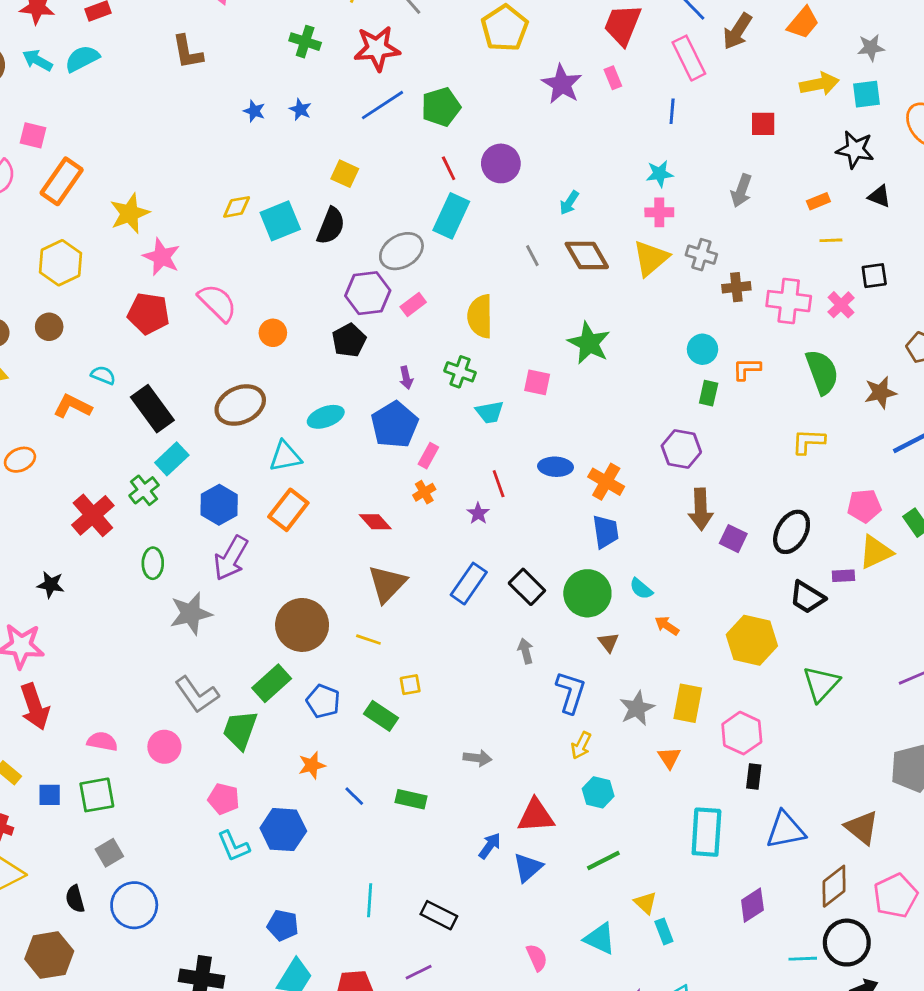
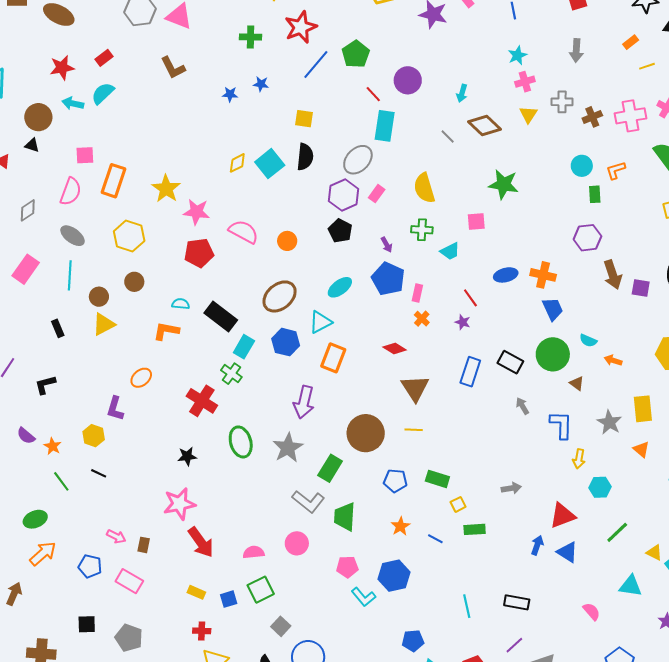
yellow triangle: (651, 258) -> (528, 114), size x0.7
blue hexagon: (219, 505) -> (286, 342), moved
green ellipse: (153, 563) -> (241, 442), moved, size x1.4
green rectangle: (272, 683) -> (330, 468), moved
yellow square: (410, 685) -> (458, 504), moved
blue triangle: (528, 867) -> (567, 552), turned -30

